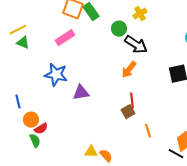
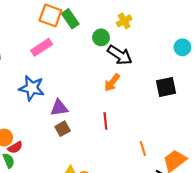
red line: (132, 101) -> (105, 121), moved
brown square: (128, 112) -> (63, 129), moved
orange line: (148, 131) -> (143, 149), moved

